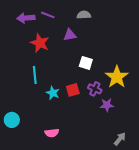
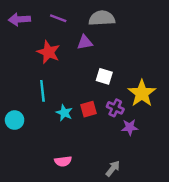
gray semicircle: (84, 15) -> (102, 18), size x1.5
purple arrow: (26, 18) -> (19, 19), moved
cyan circle: (12, 120) -> (15, 120), moved
gray arrow: (120, 139) -> (113, 169), moved

